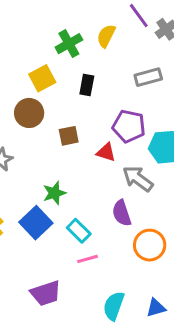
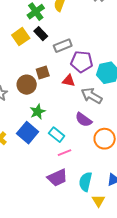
gray rectangle: (148, 77) -> (63, 46), moved
black rectangle: (87, 85) -> (41, 34), moved, turned -48
brown circle: (29, 113) -> (27, 85), moved
purple semicircle: (122, 213) -> (84, 120), turned -30
purple trapezoid: (46, 293) -> (57, 178), moved

